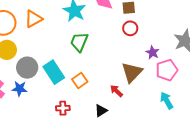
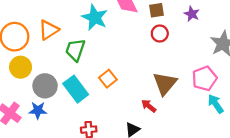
green trapezoid: (79, 42) -> (75, 50), moved
purple star: (153, 52) -> (192, 14), moved
orange square: (80, 81) -> (108, 79), moved
cyan arrow: (167, 100) -> (216, 104), moved

